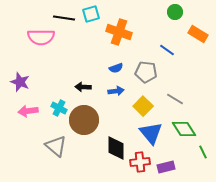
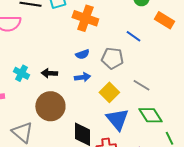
cyan cross: (59, 108) -> (21, 73), moved

